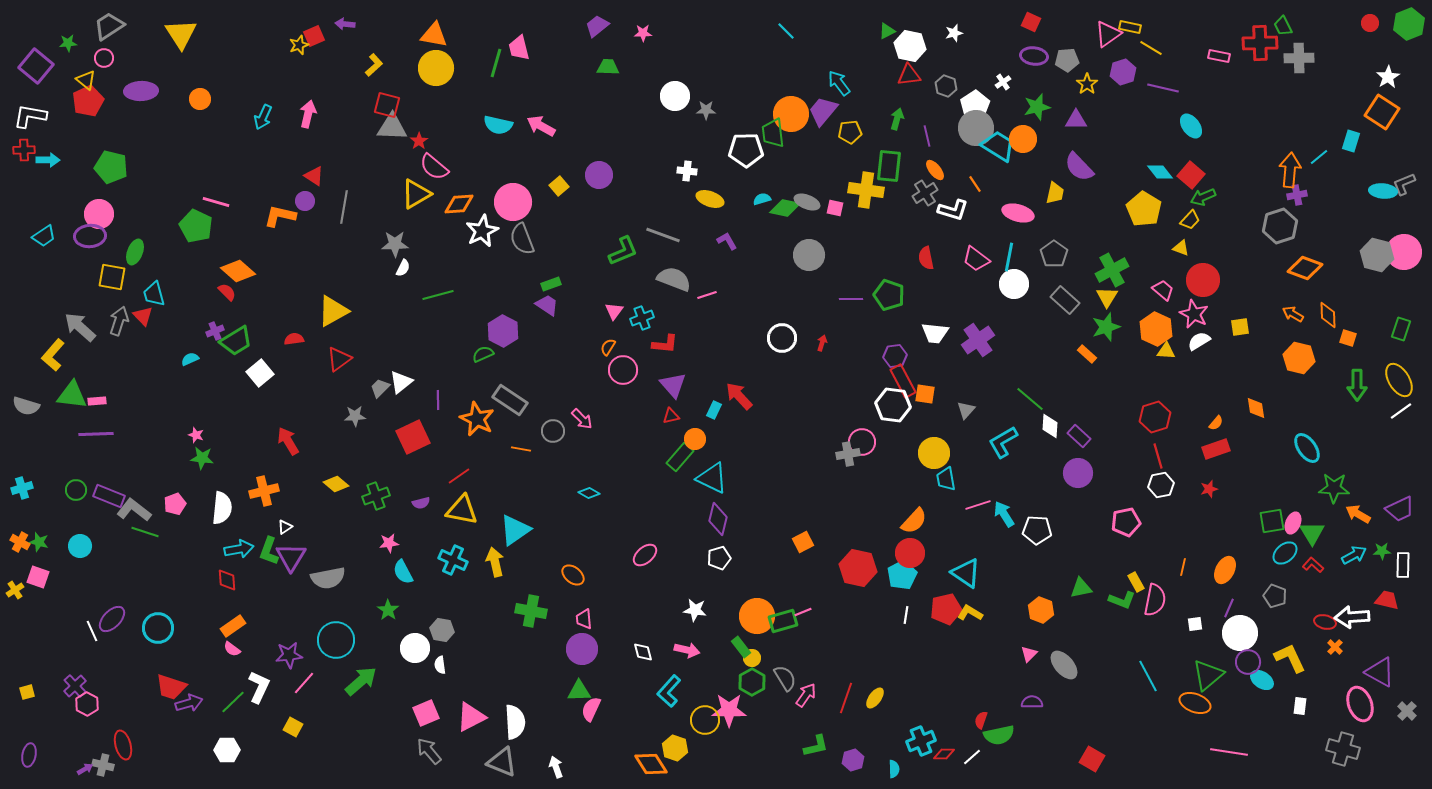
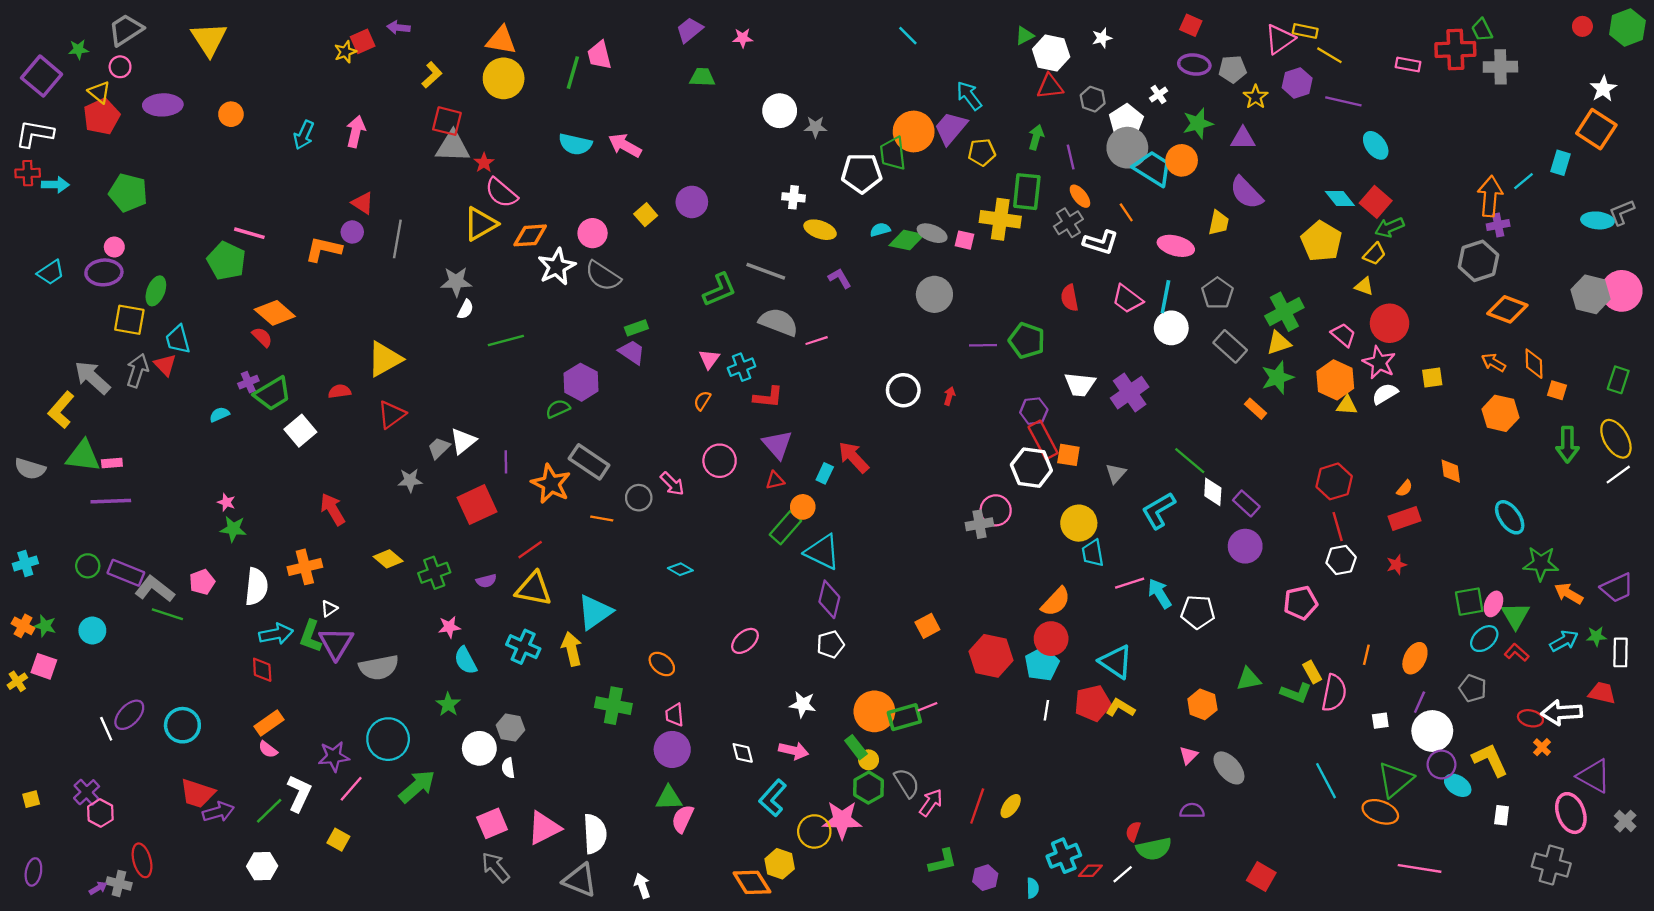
pink circle: (513, 202) -> (593, 233), size x0.7
pink circle: (99, 214) -> (114, 247), size x0.6
gray semicircle: (522, 239) -> (603, 276), turned -36
yellow triangle: (1107, 297) -> (1279, 343), turned 40
pink circle: (623, 370) -> (720, 461), moved

